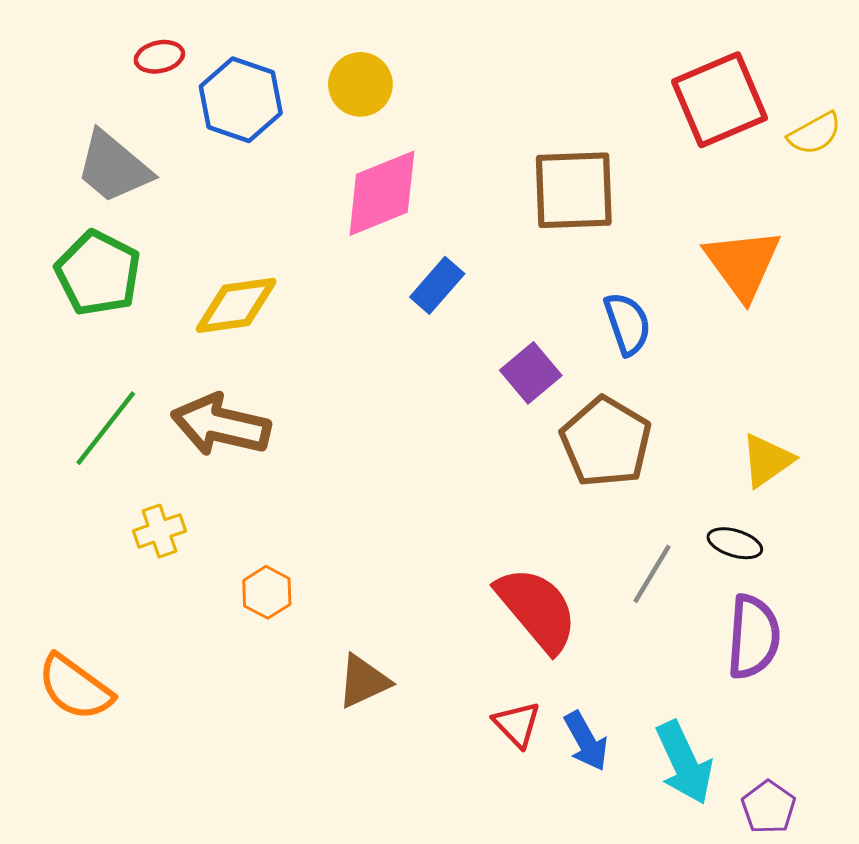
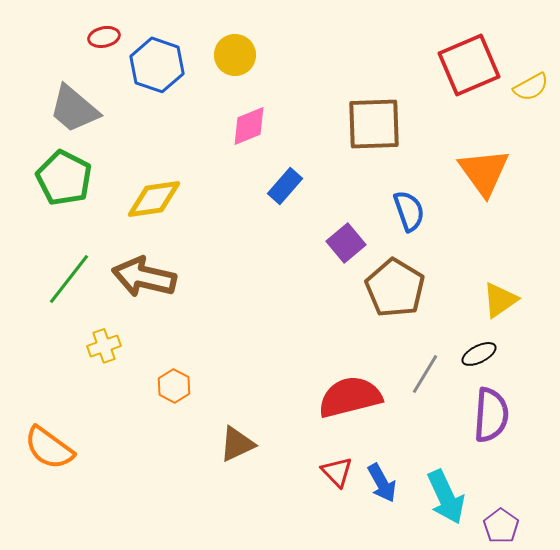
pink diamond: (382, 193) -> (249, 126), size x0.7
black ellipse: (735, 543) -> (479, 354), turned -44
red semicircle: (537, 609) -> (350, 397), turned -64

